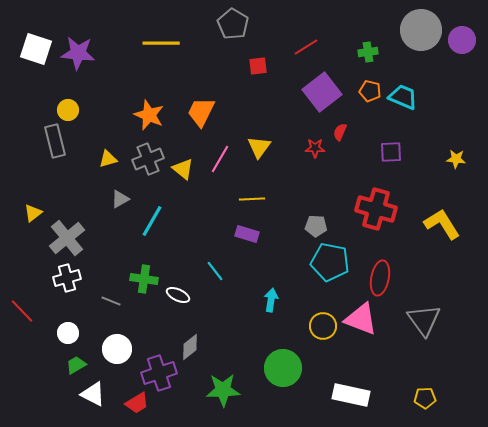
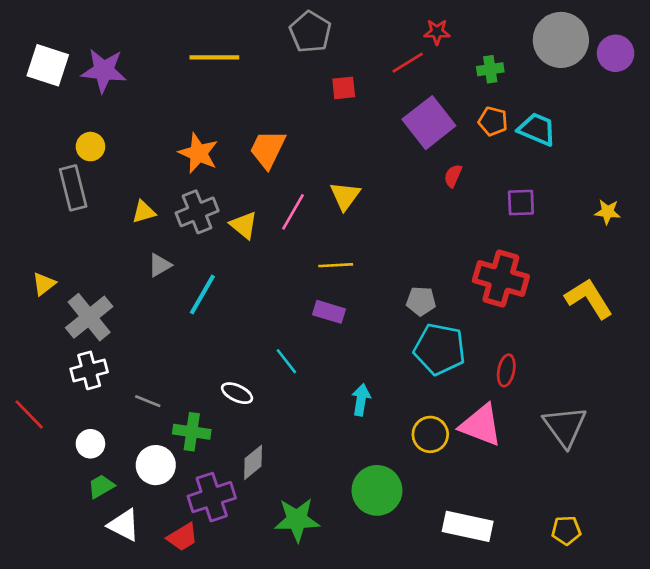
red star: (315, 148) -> (437, 32), moved
red ellipse: (380, 278) -> (506, 370), size x0.7
green cross: (144, 279) -> (192, 432), moved

